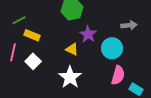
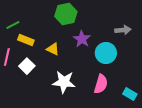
yellow triangle: (72, 49) -> (53, 49), moved
pink semicircle: (118, 75) -> (101, 84), moved
white star: (70, 77) -> (64, 82), turned -30

